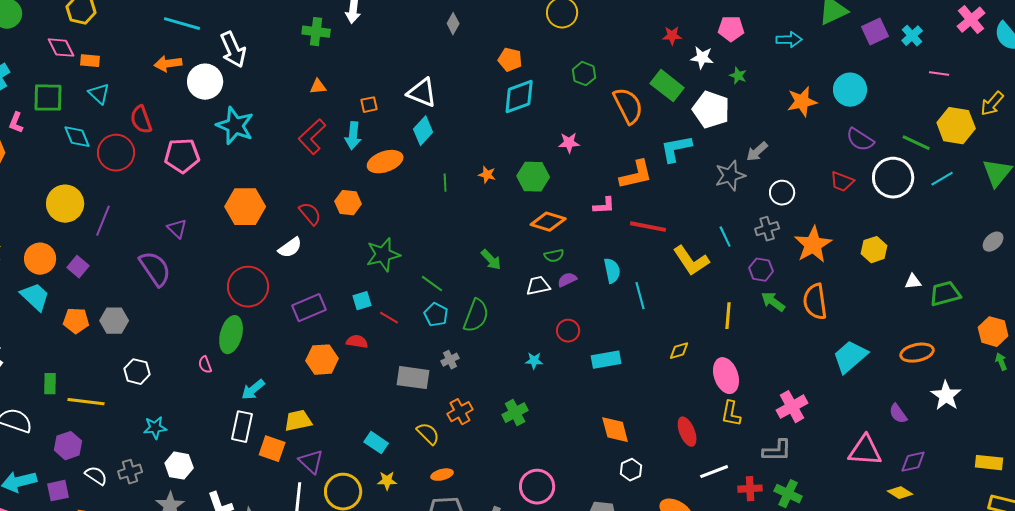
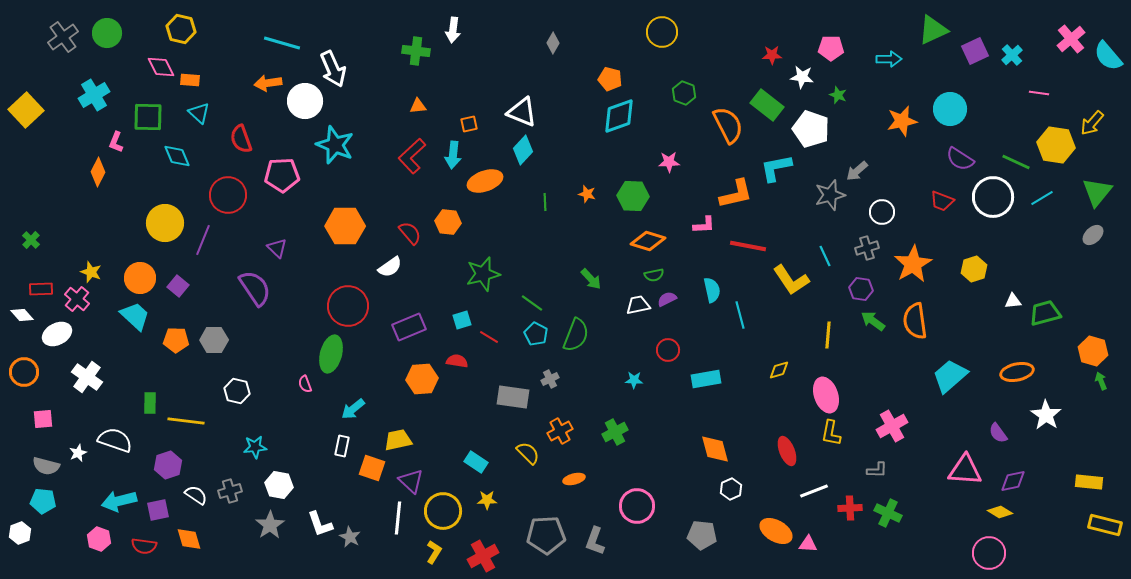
red circle: (116, 153) -> (228, 195), moved
gray ellipse: (993, 242) -> (1093, 235), moved
white rectangle: (242, 427) -> (342, 446), size x0.7
gray L-shape: (777, 451) -> (877, 470), size x0.7
orange ellipse: (442, 475) -> (574, 479), moved

